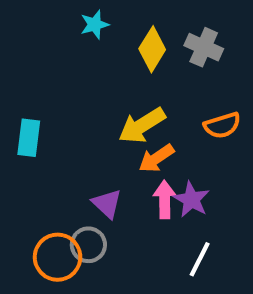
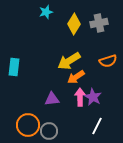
gray cross: (204, 47) -> (99, 23), turned -36
purple triangle: (107, 204) -> (52, 99), turned -49
gray circle: (88, 245) -> (49, 131), moved

